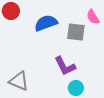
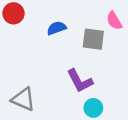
blue semicircle: (46, 23) -> (56, 28), size x0.7

